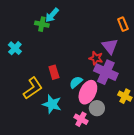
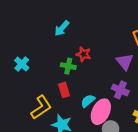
green cross: (42, 24) -> (68, 66), moved
red star: (96, 58) -> (83, 54), moved
purple cross: (106, 72) -> (120, 90), size x0.7

